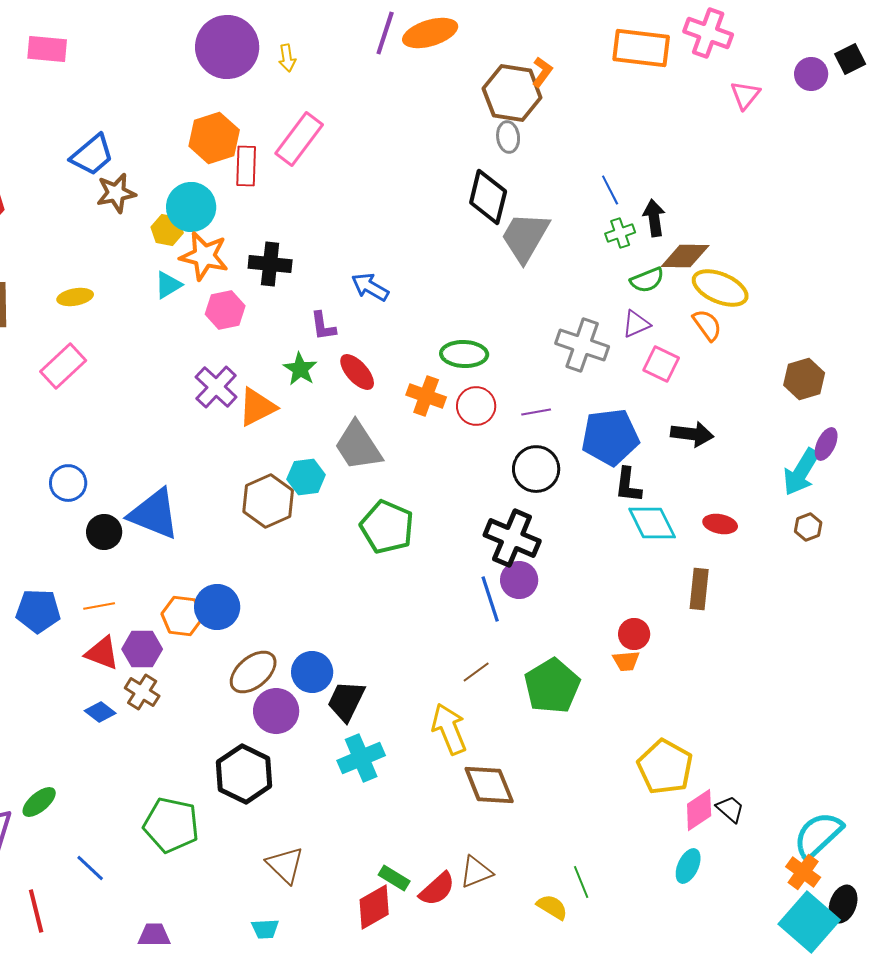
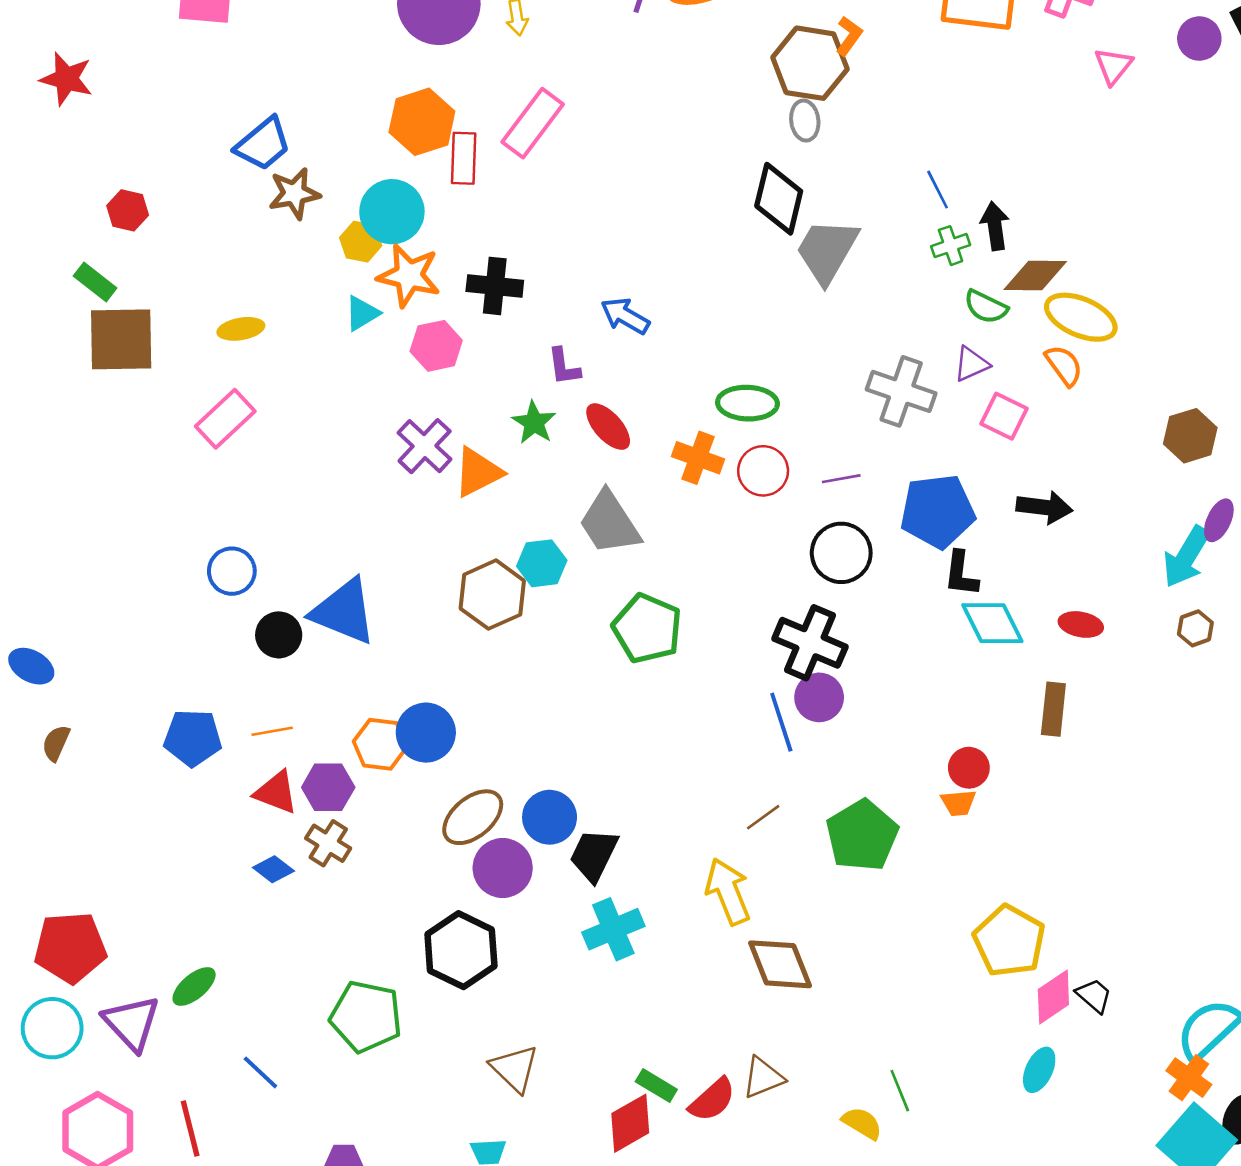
green semicircle: (647, 280) -> (986, 307), turned 48

